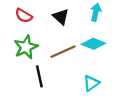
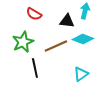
red semicircle: (24, 16) -> (34, 14), moved
black triangle: (61, 17) -> (67, 21), moved, turned -35

